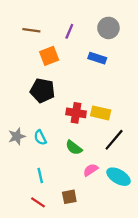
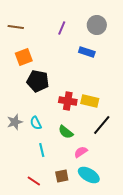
brown line: (31, 30) -> (16, 27), moved
orange square: (49, 56) -> (24, 57), moved
cyan line: (40, 176) -> (42, 150), moved
cyan ellipse: (119, 177) -> (89, 175), moved

